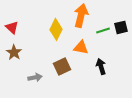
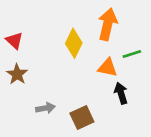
green line: (103, 30) -> (132, 54), moved
brown square: (62, 66) -> (82, 117), moved
black arrow: (101, 66) -> (121, 93), moved

